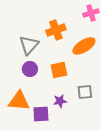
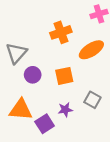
gray triangle: (29, 45) -> (16, 53), moved
gray square: (85, 92) -> (92, 100), turned 35
purple square: (41, 114) -> (45, 124), turned -30

